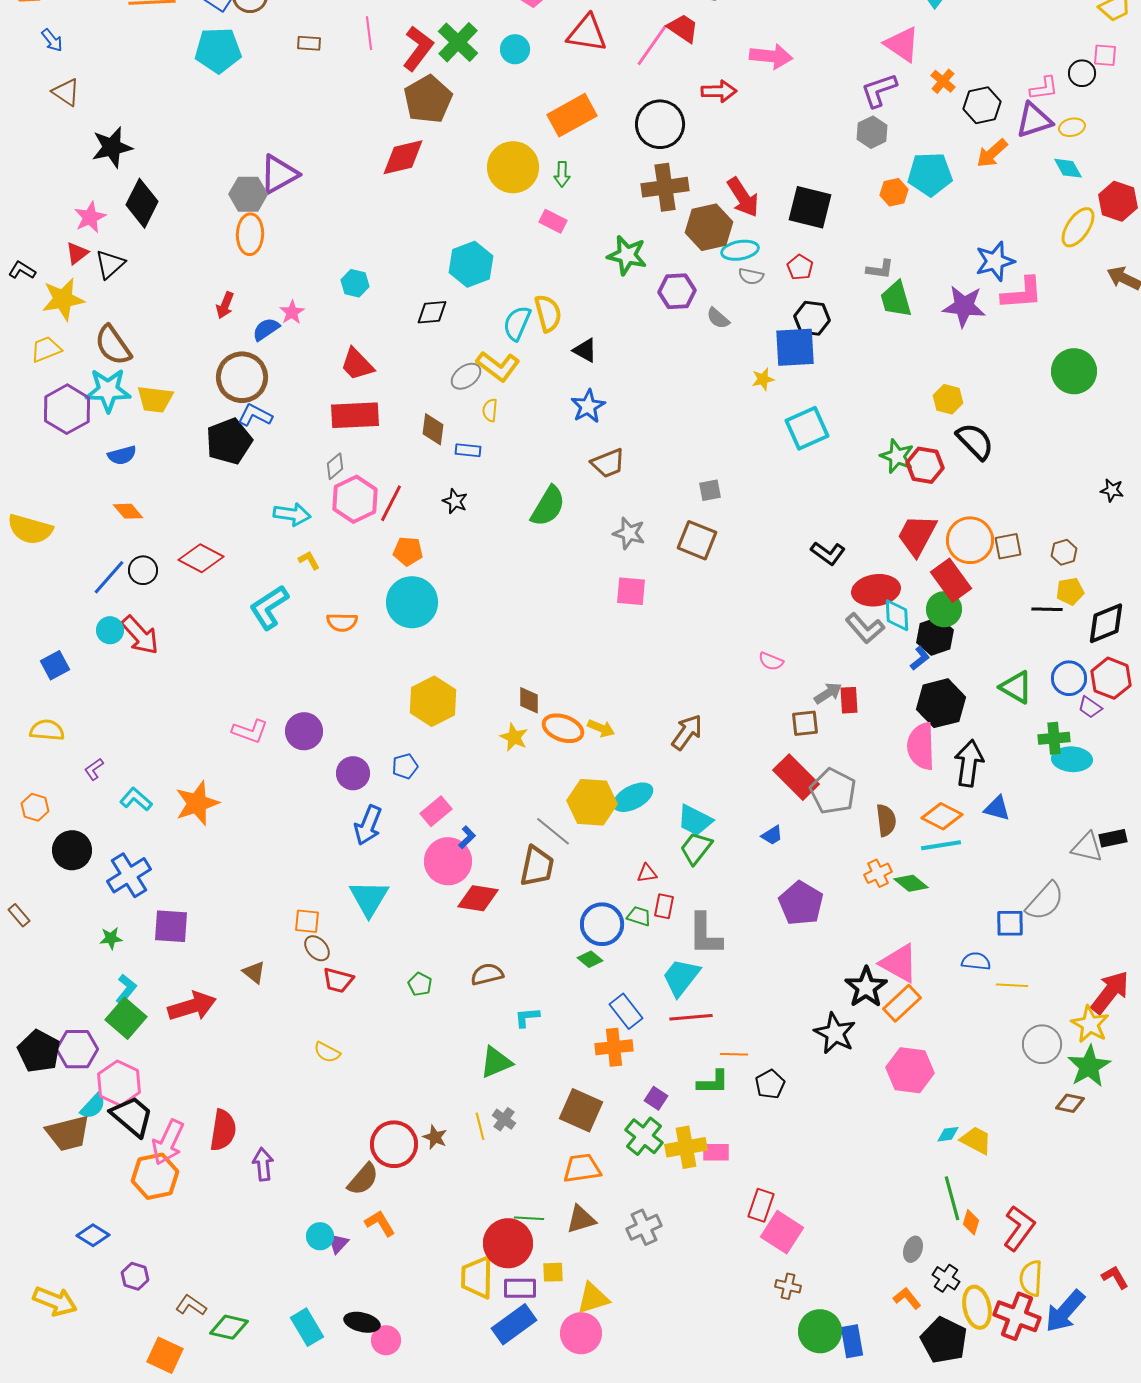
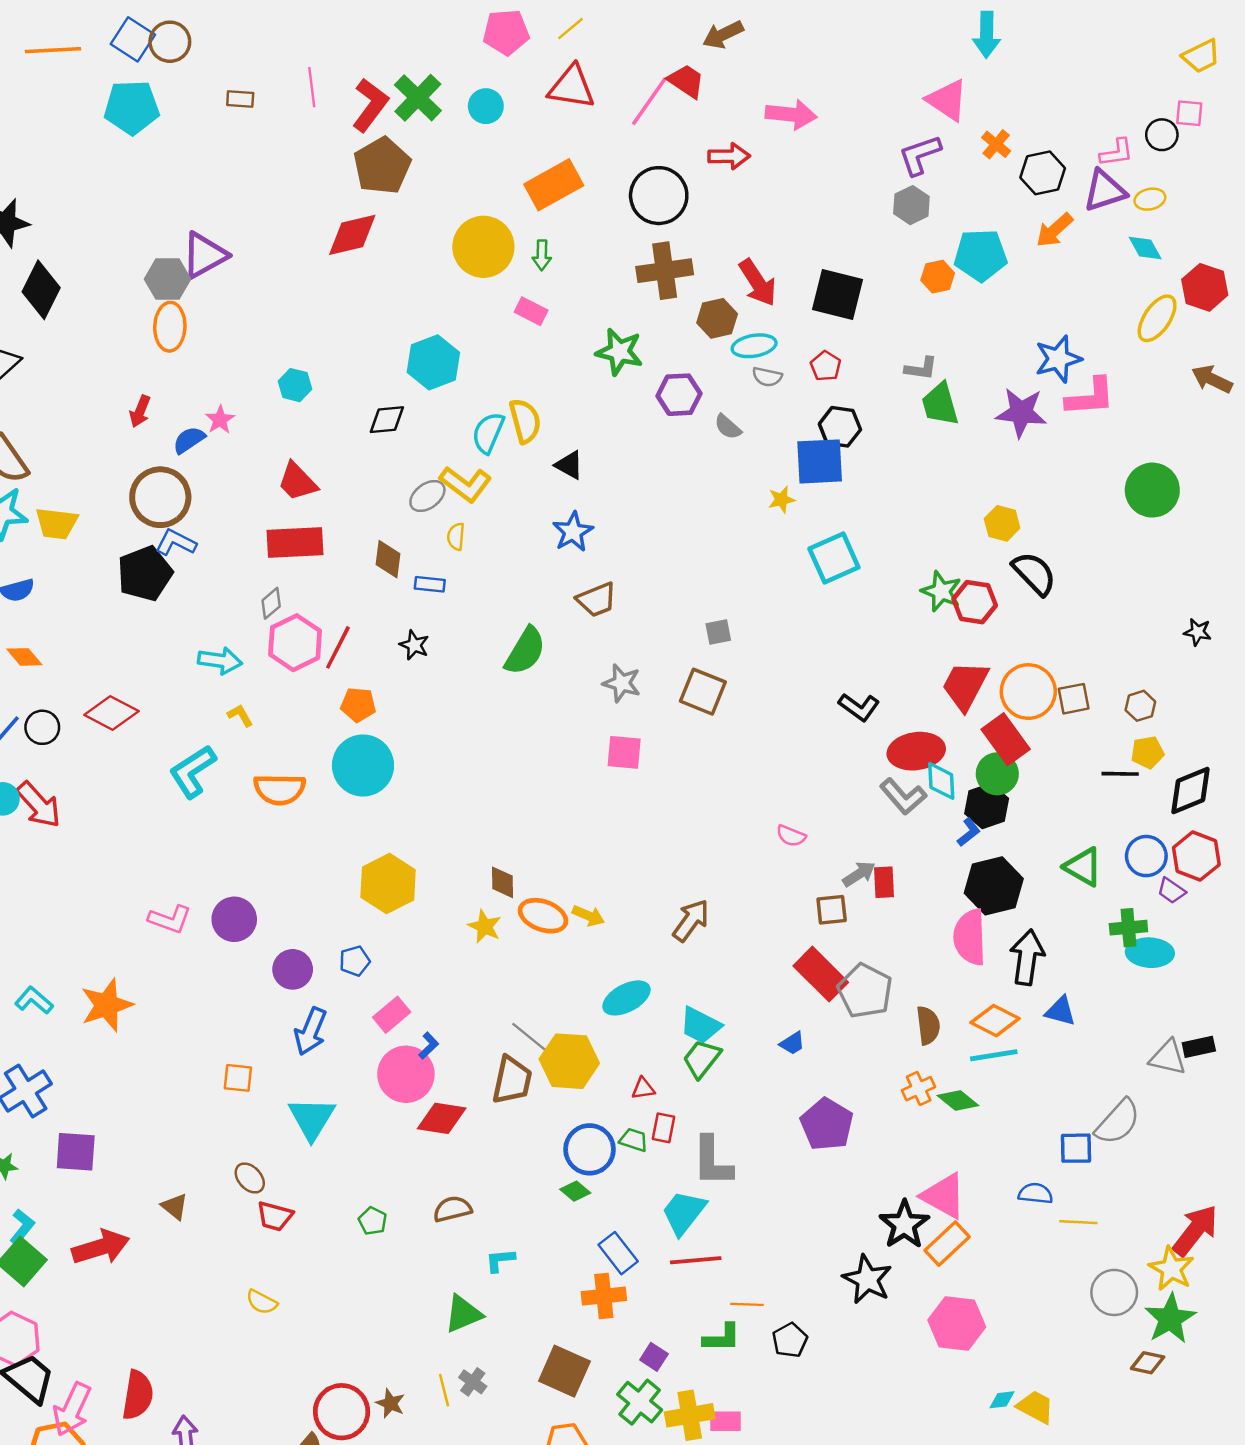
brown hexagon: (709, 227) -> (717, 318), size x0.7
orange semicircle: (342, 622) -> (280, 789), size x1.4
yellow hexagon: (592, 802) -> (569, 1061), moved
orange square: (307, 921) -> (238, 1078), moved

